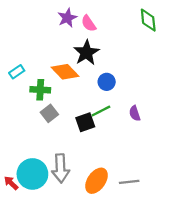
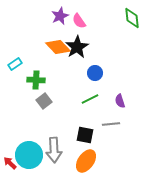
orange diamond: (65, 72) -> (58, 47), moved
black square: (85, 122) -> (85, 135), moved, turned 30
gray line: (129, 182) -> (111, 124), moved

